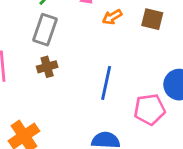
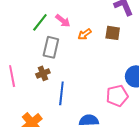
gray rectangle: (45, 30) -> (51, 47), moved
blue line: (106, 83) -> (61, 93), moved

